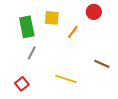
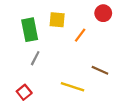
brown line: (102, 64) -> (100, 70), moved

